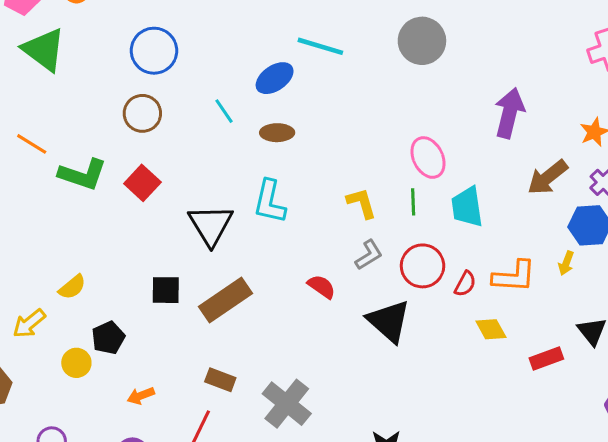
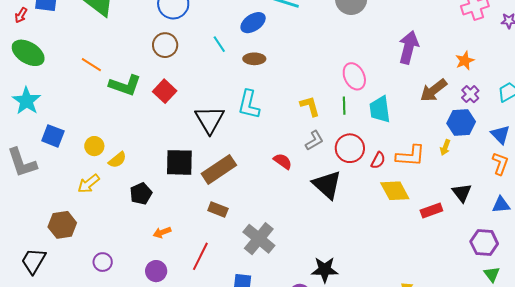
black square: (166, 290) -> (179, 162), size x1.4
yellow diamond: (491, 329) -> (395, 191), size x1.4
yellow circle: (76, 363) -> (94, 146), moved
brown rectangle: (220, 380) -> (218, 210), moved

